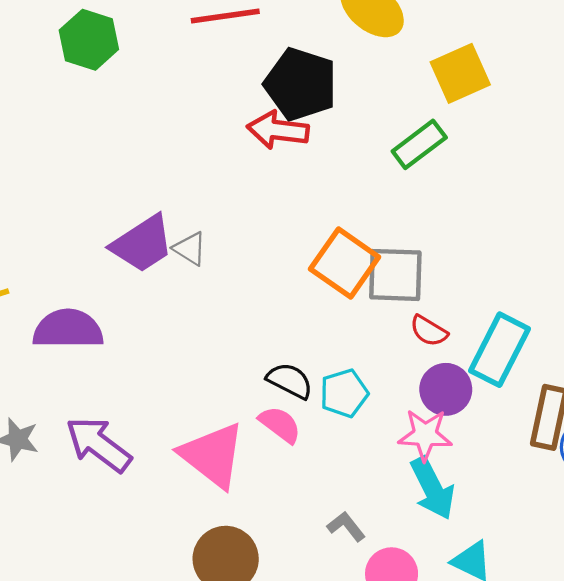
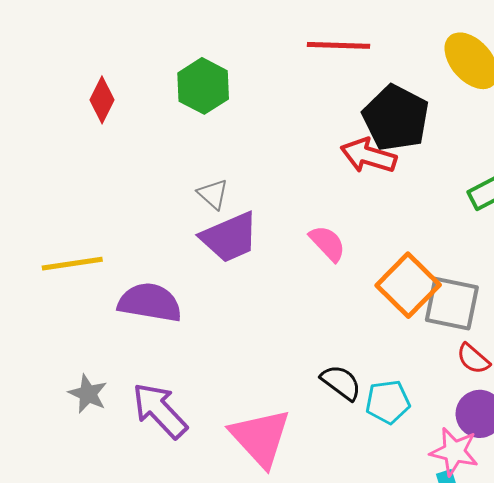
green hexagon: (89, 40) -> (203, 86), moved
gray triangle: (190, 249) -> (213, 194), moved
pink semicircle: (280, 425) -> (327, 243), moved

